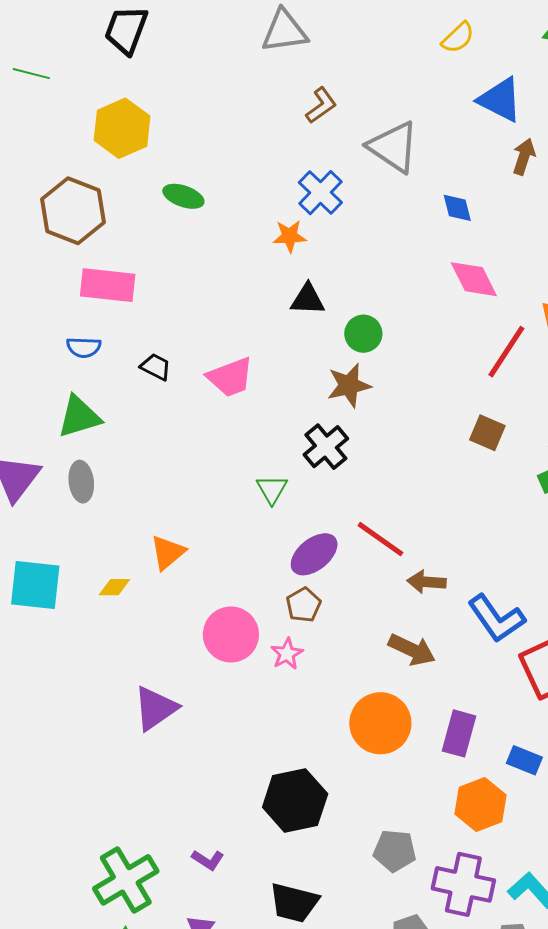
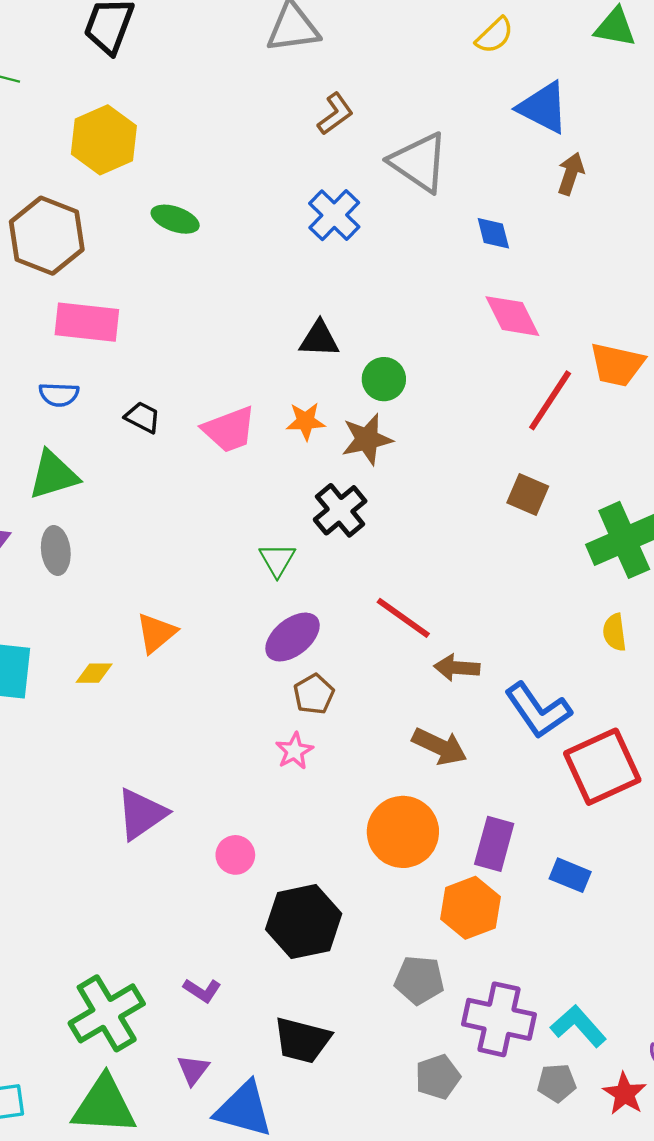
orange star: (290, 236) -> (306, 421), moved
purple ellipse: (314, 554) -> (293, 637), moved
pink circle: (231, 634) -> (235, 855), moved, size x0.6
orange hexagon: (480, 804) -> (470, 908), moved

